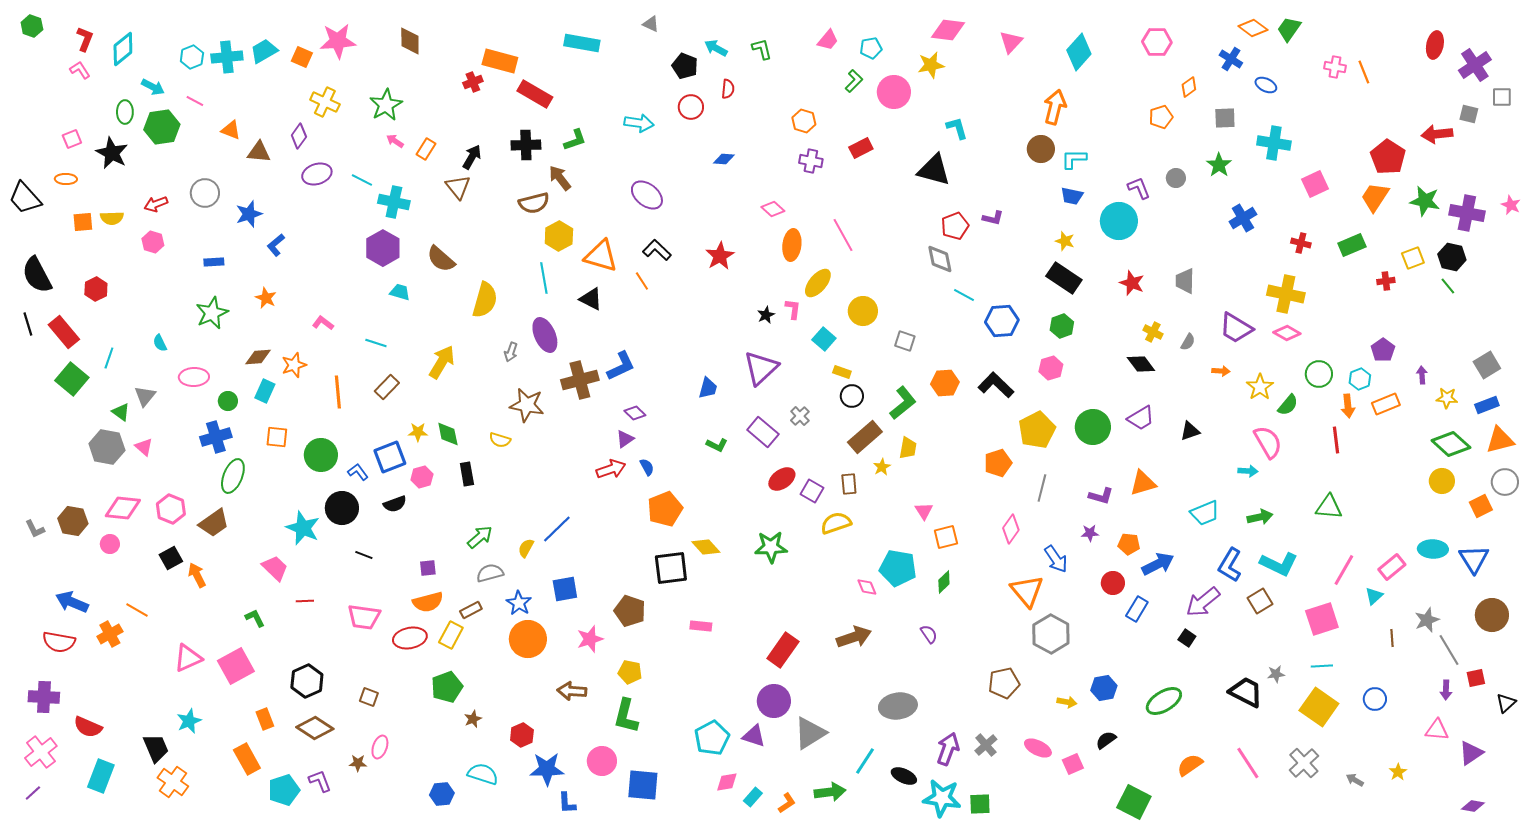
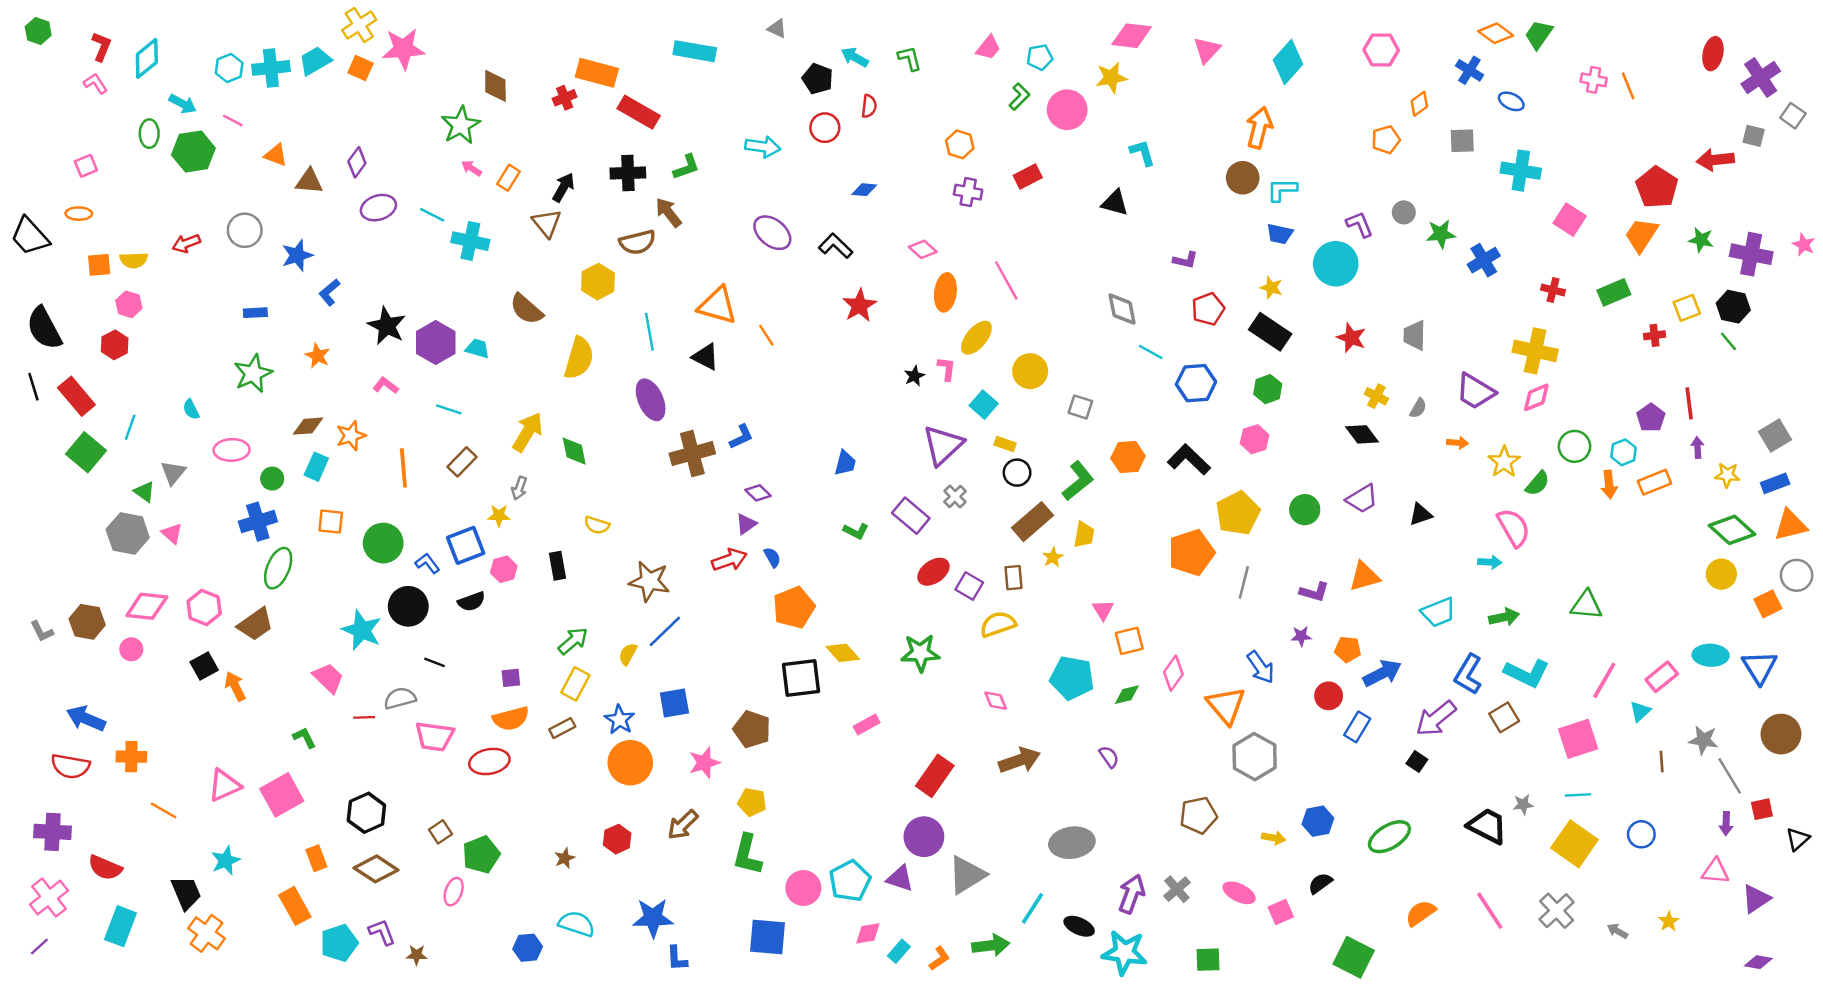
brown diamond: (410, 41) -> (495, 86), moved
gray square: (1502, 97) -> (1793, 116), turned 35
yellow cross: (325, 102) -> (359, 25), moved, turned 32
black star: (112, 153) -> (387, 326), moved
green star: (1219, 165) -> (1441, 234), moved, turned 30
black triangle: (934, 170) -> (1115, 203), size x0.7
pink square: (1315, 184) -> (1570, 220), turned -32
green star: (1425, 201) -> (1701, 240), size x0.7
red pentagon: (955, 226) -> (1208, 309), moved
yellow hexagon: (559, 236) -> (598, 282), moved
pink hexagon: (153, 242) -> (129, 304), moved
purple hexagon: (383, 248) -> (436, 342), moved
black L-shape: (657, 250) -> (836, 246), moved
pink diamond: (1287, 333) -> (1536, 397), turned -52
gray arrow: (511, 352) -> (519, 488), moved
blue L-shape: (621, 366) -> (741, 437), size x0.7
purple triangle: (761, 368) -> (943, 445), moved
brown star: (527, 405) -> (649, 581), moved
green circle: (1093, 427) -> (1305, 510), size x0.7
green diamond: (448, 434) -> (574, 451), moved
red line: (1336, 440) -> (1689, 403), moved
orange pentagon: (998, 463) -> (1191, 553), size x1.4
pink diamond: (1011, 529) -> (1173, 673), moved
gray semicircle: (490, 573) -> (400, 698), moved
green diamond: (944, 582) -> (1127, 695), turned 30
pink diamond: (867, 587) -> (996, 701), moved
orange line: (137, 610) -> (164, 810), moved
gray star: (1427, 620) -> (1703, 740), turned 30
pink rectangle: (701, 626) -> (867, 724), moved, turned -35
orange cross: (110, 634) -> (131, 757), turned 30
yellow rectangle: (451, 635) -> (575, 684), moved
green pentagon: (447, 687) -> (481, 855), moved
brown arrow: (572, 691) -> (683, 825), turned -48
brown square: (369, 697) -> (440, 832), turned 36
red hexagon: (522, 735) -> (617, 839), moved
pink circle: (602, 761) -> (803, 888), moved
brown star: (358, 763) -> (417, 955), moved
green square: (980, 804) -> (1208, 960), moved

